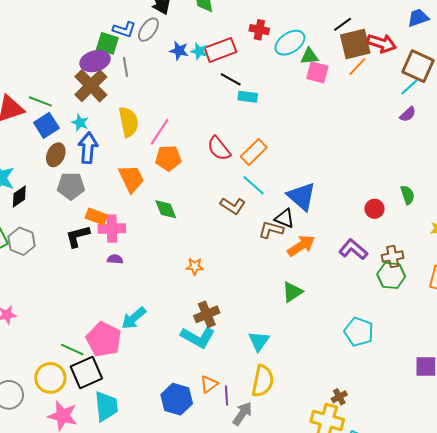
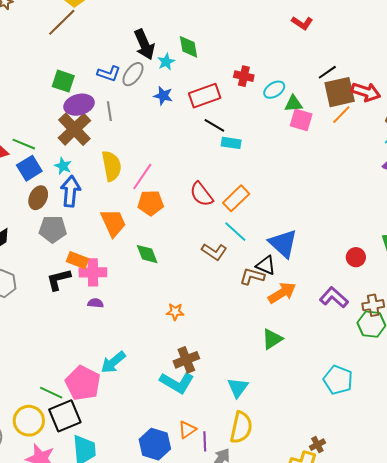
green square: (107, 43) -> (63, 81), moved
cyan ellipse: (290, 43) -> (274, 90), size x0.7
cyan star: (199, 51) -> (166, 62), moved, turned 30

